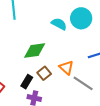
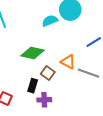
cyan semicircle: (59, 24) -> (50, 21), turned -35
green diamond: (35, 50) -> (33, 53), turned 35

